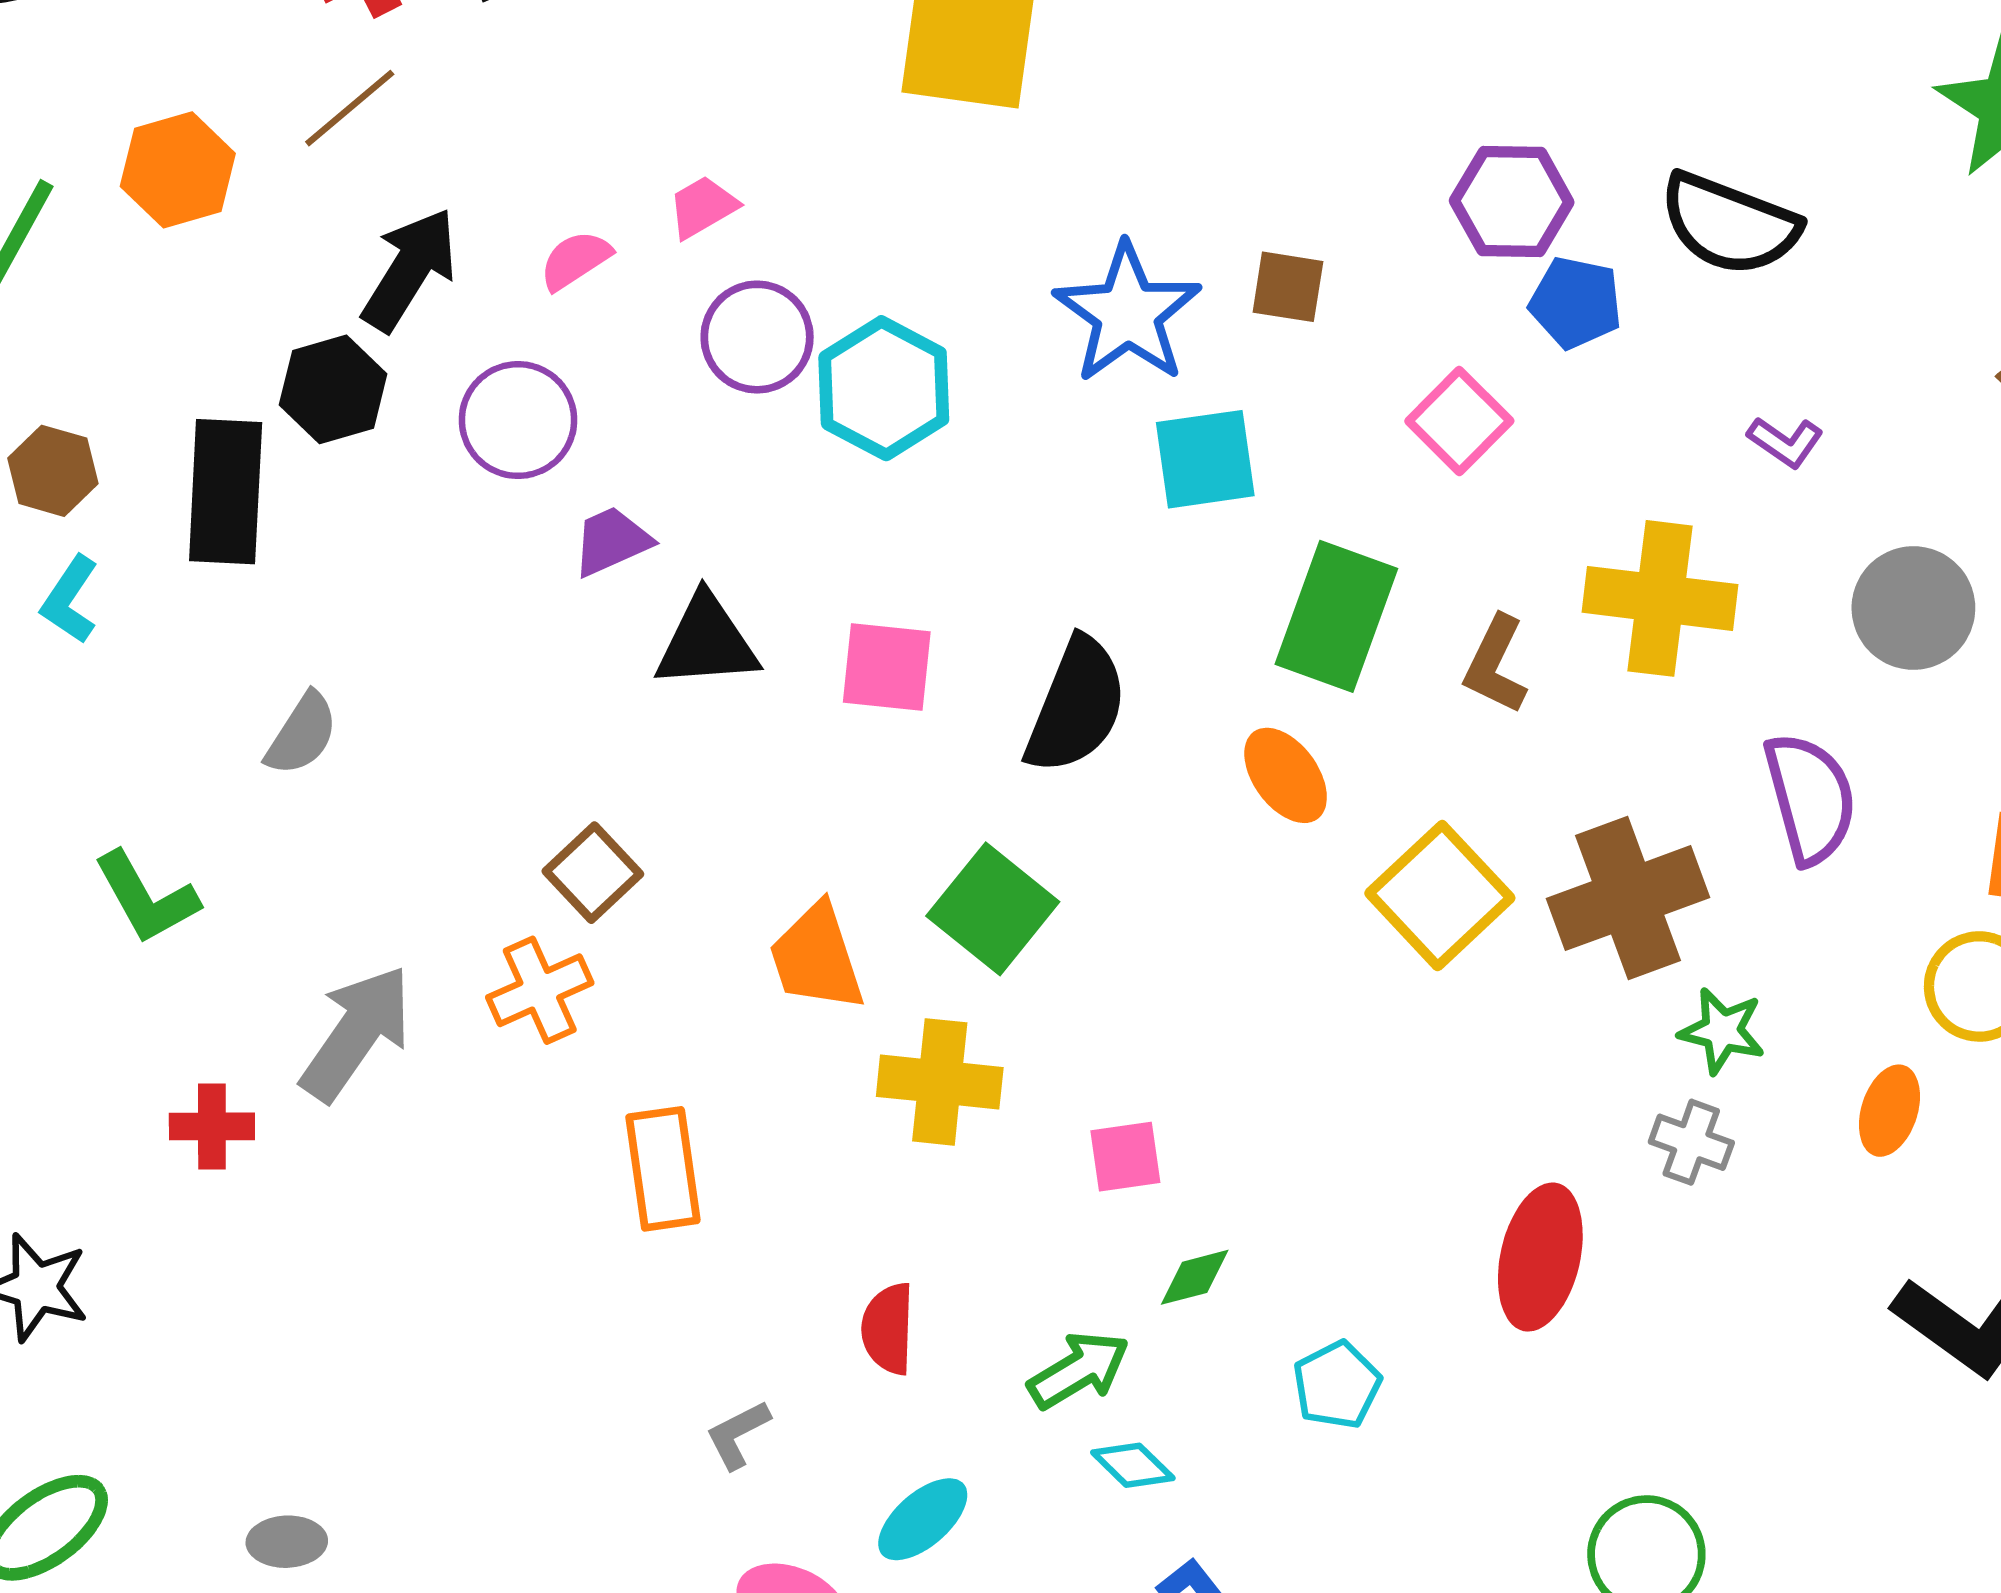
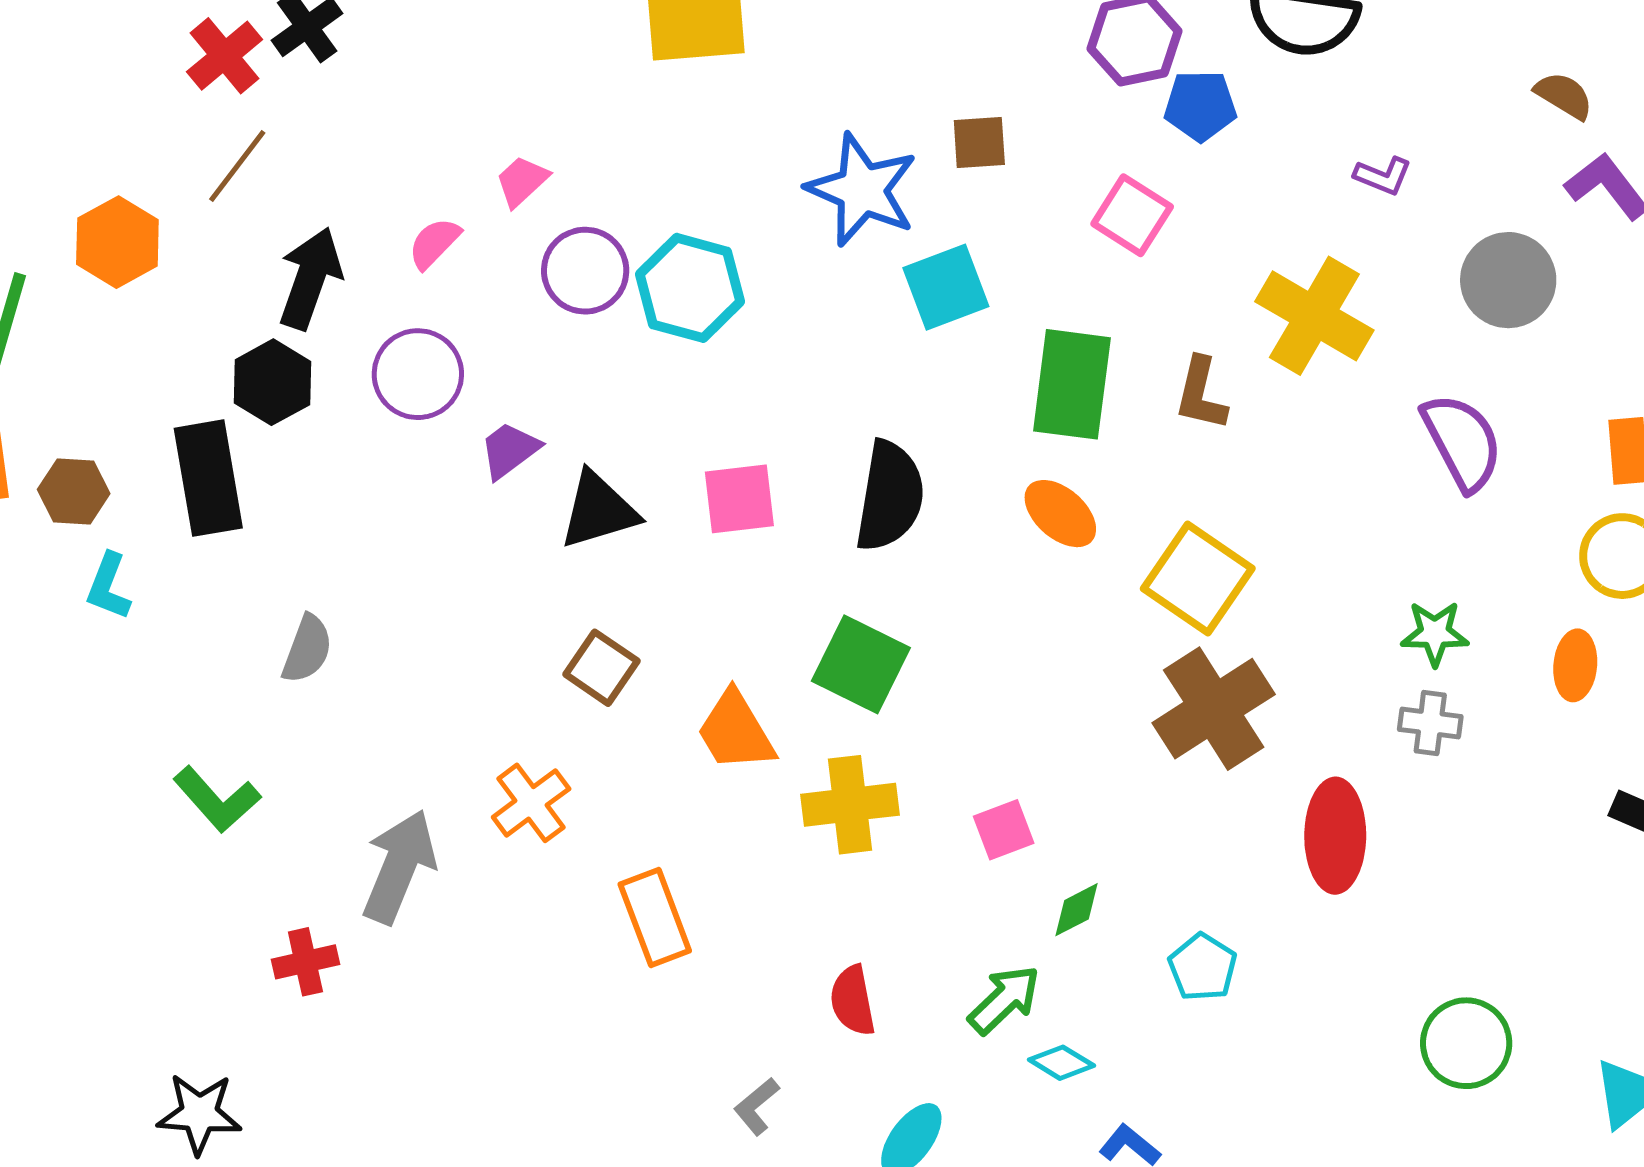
yellow cross: (1660, 598) -> (1314, 316), turned 36
brown square: (593, 873) -> (601, 668), moved
brown cross: (1628, 898) -> (1214, 709), moved

